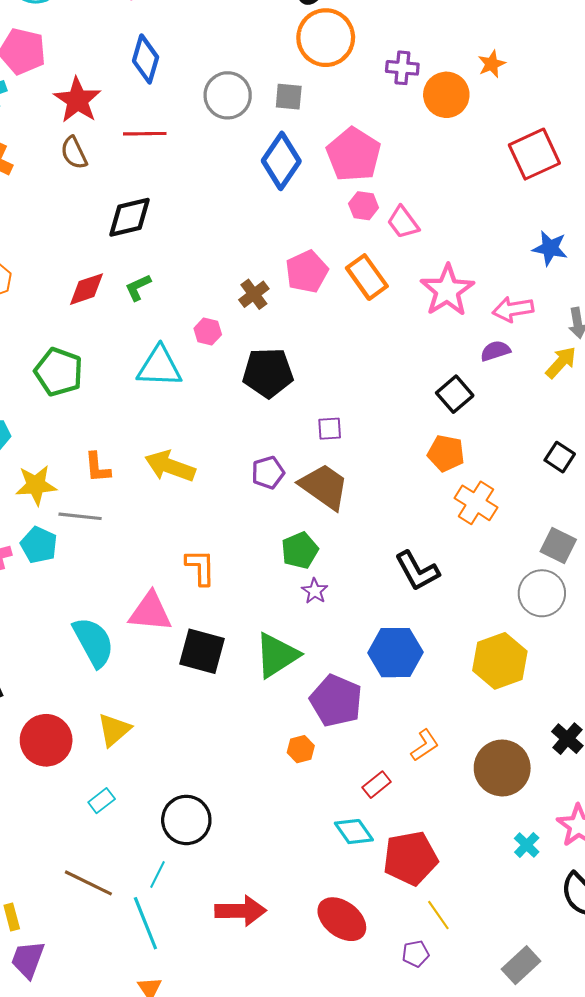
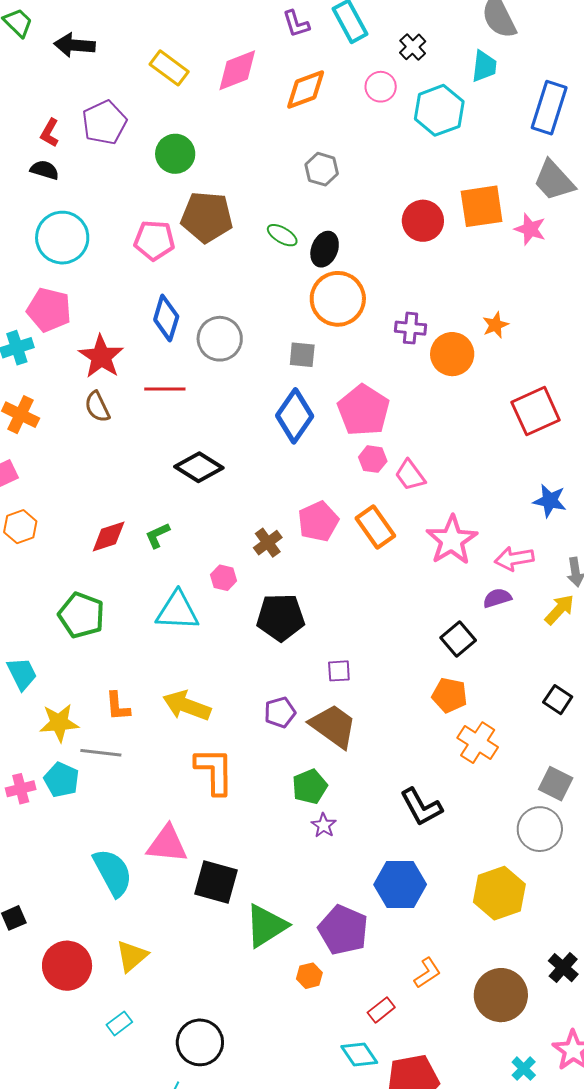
gray circle: (228, 95) -> (220, 339), moved
black diamond: (130, 217) -> (199, 467), moved, turned 45
orange L-shape: (200, 567) -> (214, 771), moved, size x1.4
green triangle: (277, 655) -> (266, 926), moved

